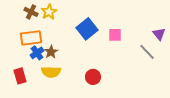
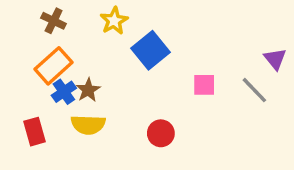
yellow star: (49, 12) -> (114, 21), moved
pink square: (115, 35) -> (204, 85), moved
orange rectangle: (31, 38) -> (54, 66), turned -35

